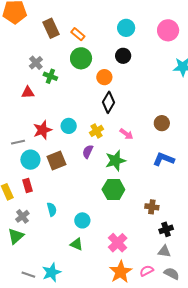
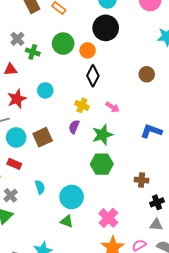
black circle: (123, 56) -> (106, 28), size x1.6
green circle: (81, 58) -> (63, 44), moved
brown circle: (162, 123) -> (147, 74), moved
cyan circle: (69, 126) -> (45, 90), moved
red star: (42, 130) -> (17, 99), moved
yellow cross: (96, 131) -> (82, 105), turned -32
red rectangle: (28, 186) -> (14, 164), turned -48
cyan circle: (82, 220) -> (72, 197), size x1.5

